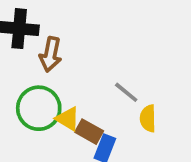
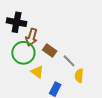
green circle: (39, 108) -> (23, 53), moved
brown rectangle: (89, 132) -> (50, 51), moved

